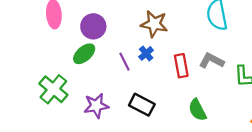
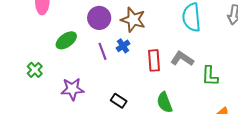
purple circle: (93, 26) -> (99, 18), moved
green cross: (53, 89) -> (35, 70), size x0.6
black rectangle: (142, 105) -> (119, 101), moved, size x0.7

